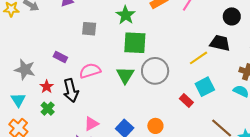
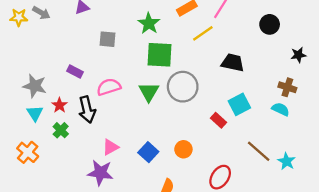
black trapezoid: (220, 43) -> (233, 63), moved
yellow line: (199, 58) -> (203, 33), moved
cyan triangle: (18, 100) -> (35, 113), moved

